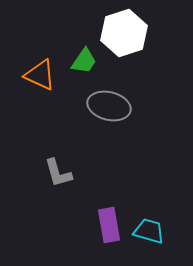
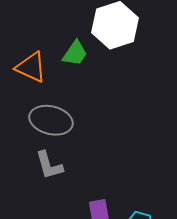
gray ellipse: (109, 106) -> (51, 120), moved

